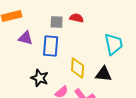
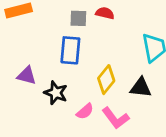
purple triangle: (26, 38) -> (27, 76), moved
yellow diamond: (78, 68) -> (106, 80), turned 35

